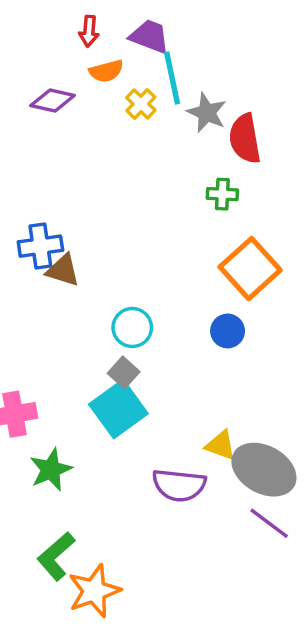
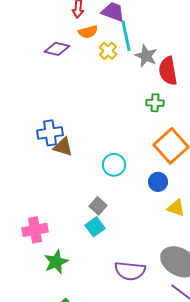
cyan circle: (132, 328) -> (114, 165), moved
cyan square: (118, 409) -> (95, 227), size x0.6
yellow triangle: (221, 445) -> (176, 208), moved

